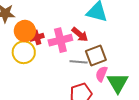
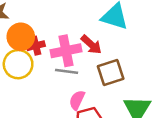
gray line: (79, 62) -> (67, 71), moved
pink semicircle: (101, 74) -> (77, 100), moved

